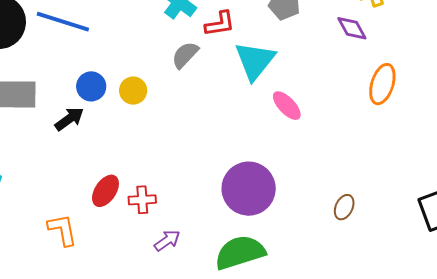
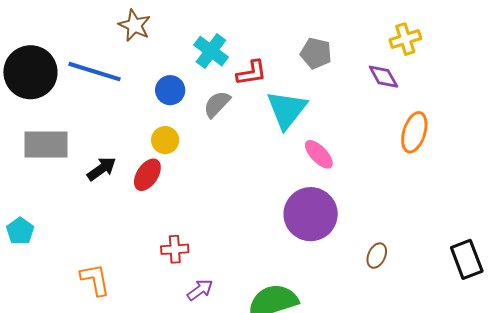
blue circle: (91, 86) -> (170, 90), moved
purple circle: (249, 189) -> (311, 214), moved
red ellipse: (105, 191) -> (147, 175), moved

